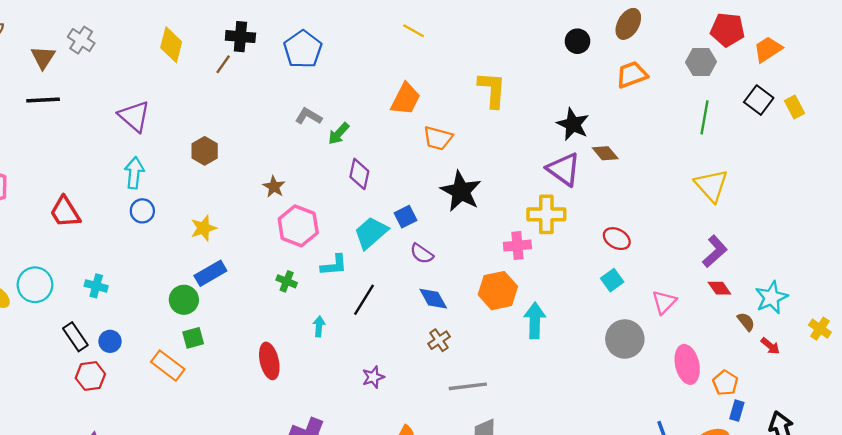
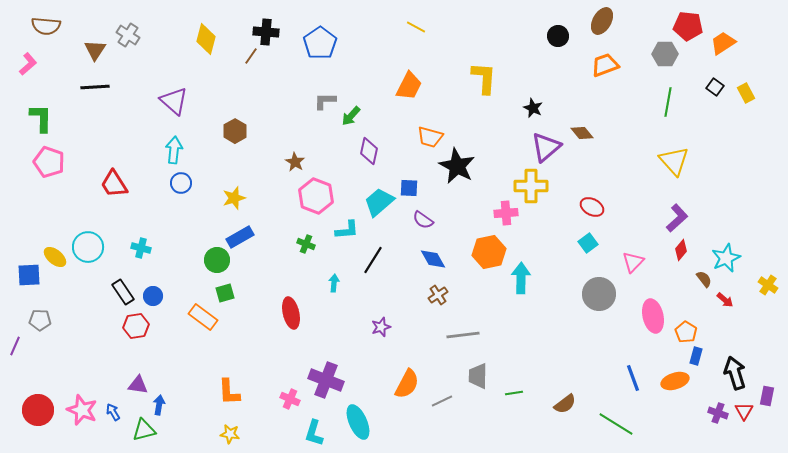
black square: (759, 100) -> (715, 87), size x0.7
gray L-shape: (309, 116) -> (325, 101), turned -30
black star: (573, 124) -> (533, 108), moved, size x0.7
orange trapezoid: (438, 138) -> (430, 137), moved
purple triangle: (564, 169) -> (546, 147), turned 44
blue square: (406, 217) -> (409, 188), turned 30
red diamond: (719, 288) -> (681, 250), turned 75

